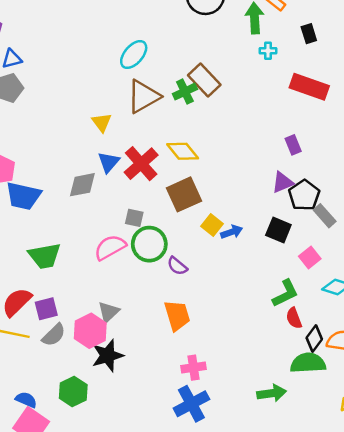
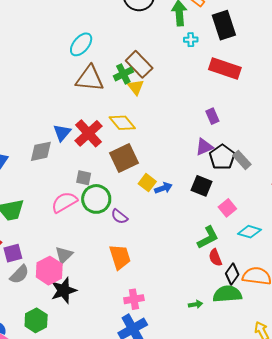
black rectangle: (309, 34) -> (224, 25), size x1.8
brown triangle: (144, 96) -> (90, 78), turned 36
yellow triangle: (102, 122) -> (136, 87), moved
gray rectangle: (325, 216) -> (242, 160), moved
green arrow: (272, 393) -> (196, 304), moved, size x0.6

